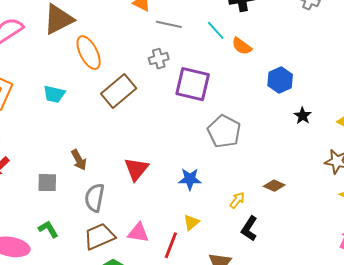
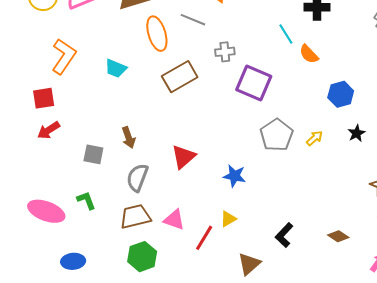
gray line: (169, 24) -> (193, 20), moved
brown diamond: (274, 186) -> (338, 236), moved
yellow arrow: (237, 200) -> (315, 138), moved

